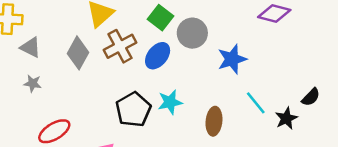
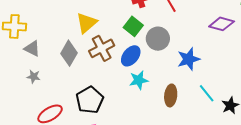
cyan star: (170, 102) -> (139, 80), moved
black pentagon: (133, 109) -> (90, 100), moved
brown ellipse: (214, 121) -> (171, 95), moved

